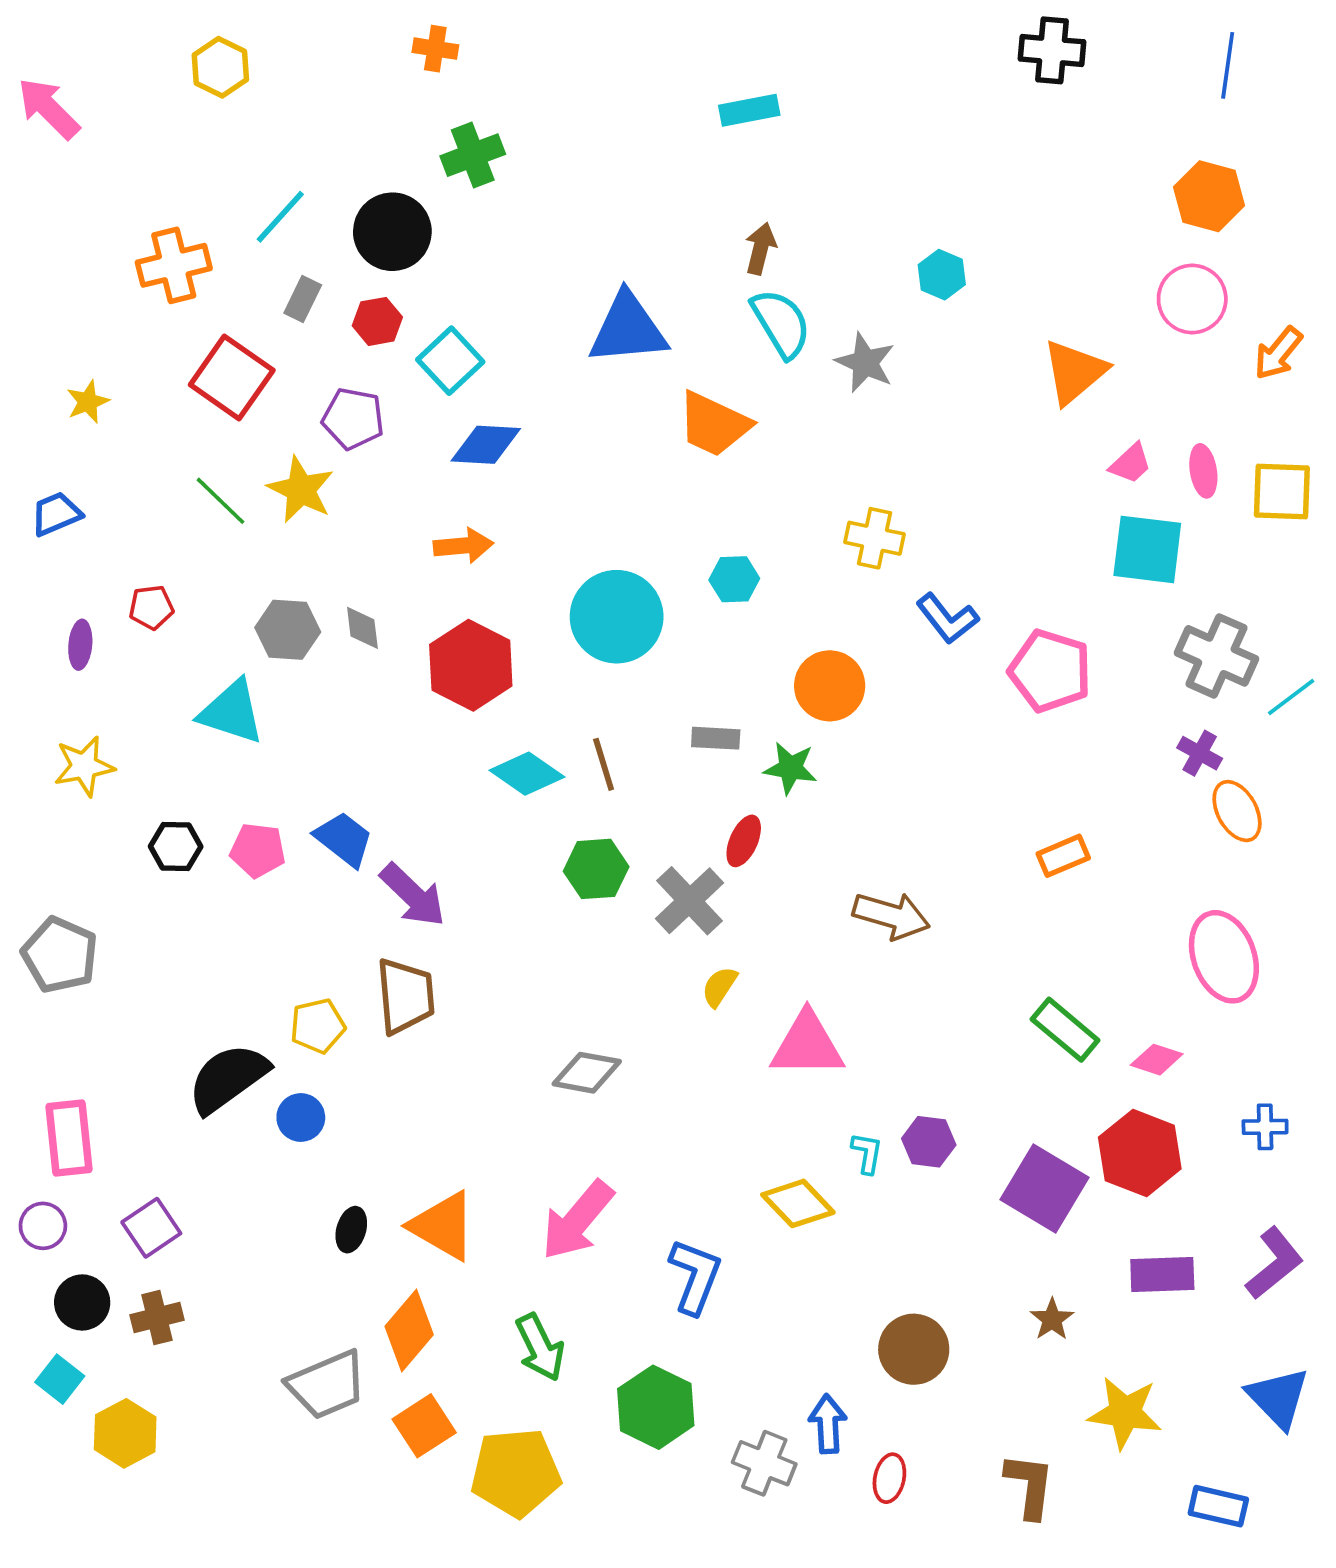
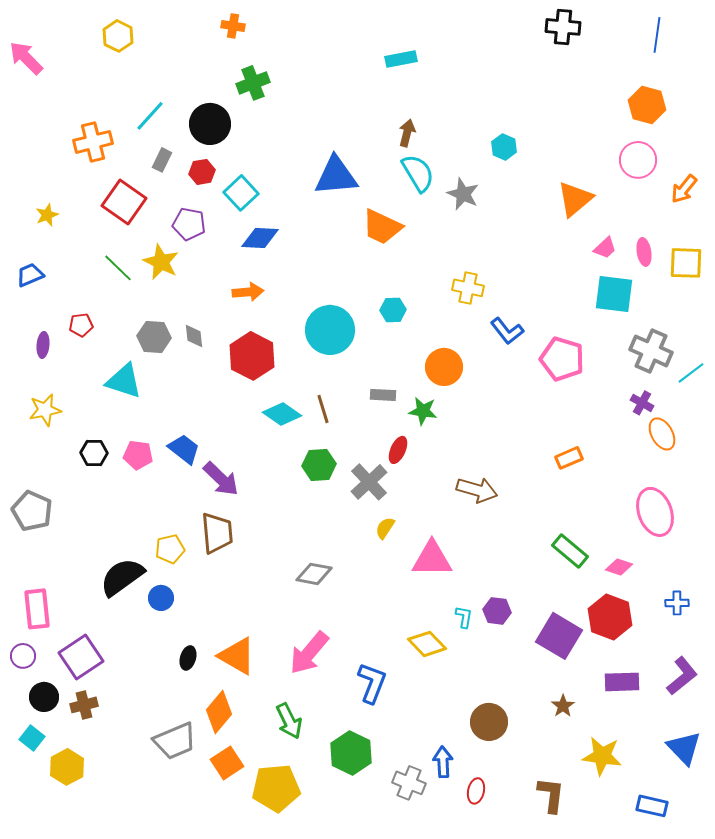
purple square: (151, 1228) -> (81, 657), size x1.4

